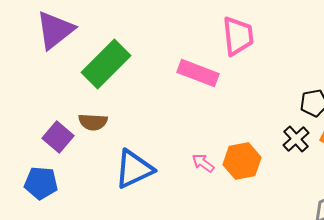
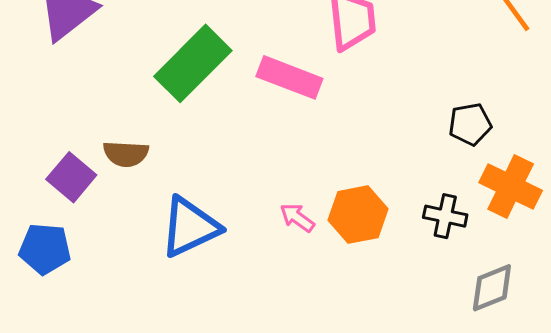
green rectangle: (106, 64) -> (193, 63), moved
black cross: (296, 139) -> (445, 216), moved, turned -36

